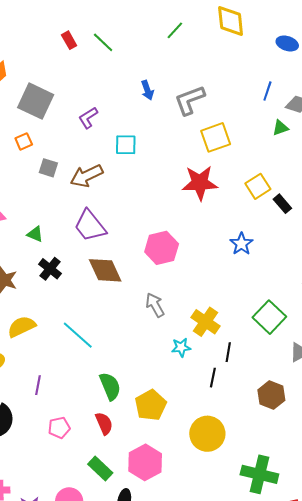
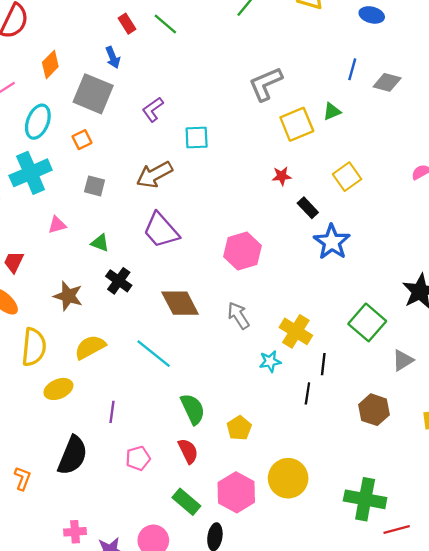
blue arrow: (147, 90) -> (113, 57), moved
green triangle: (280, 128) -> (332, 111), moved
gray square: (48, 168) -> (95, 186), moved
red star: (200, 183) -> (282, 176), size x0.5
black rectangle: (282, 204) -> (308, 208), moved
blue star: (241, 244) -> (332, 242), size x1.4
brown diamond: (105, 270) -> (180, 303), moved
yellow pentagon: (151, 405) -> (239, 428), size x0.7
yellow circle: (207, 434) -> (288, 478), moved

